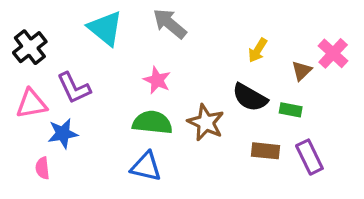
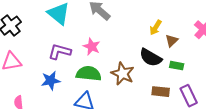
brown triangle: (302, 71) -> (172, 41), moved
purple L-shape: (74, 88) -> (60, 52), moved, turned 130
blue star: (63, 134) -> (51, 81), moved

